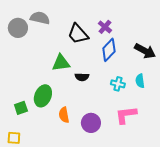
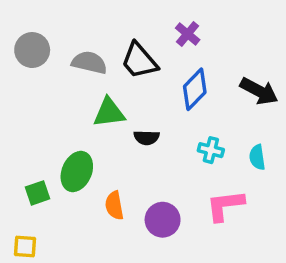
gray semicircle: (40, 18) -> (89, 63), moved
purple cross: (105, 27) -> (188, 34), moved
cyan semicircle: (140, 81) -> (257, 157), moved

